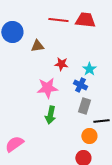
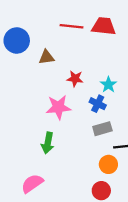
gray rectangle: (84, 106) -> (102, 129), turned 56
green arrow: (50, 115) -> (48, 143), moved
pink semicircle: (14, 144) -> (32, 183), moved

